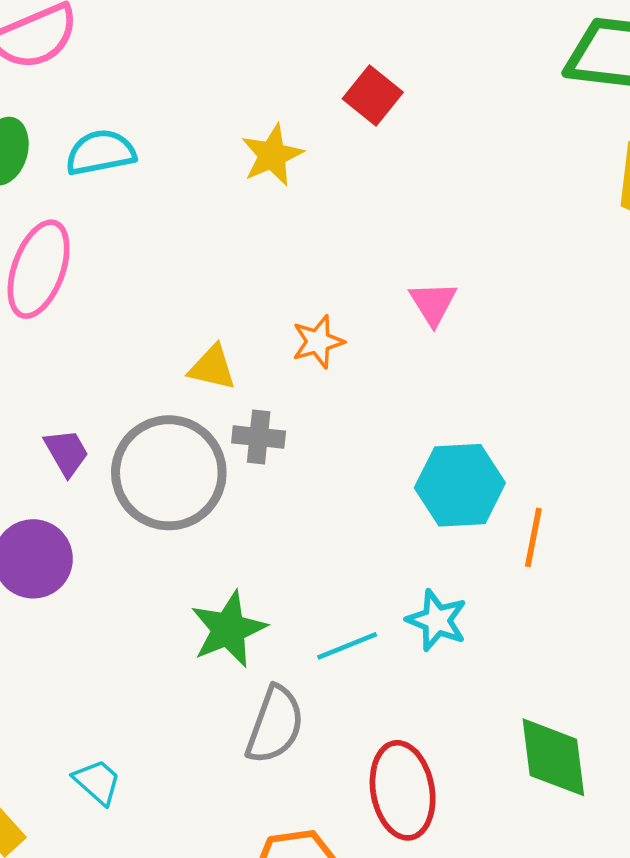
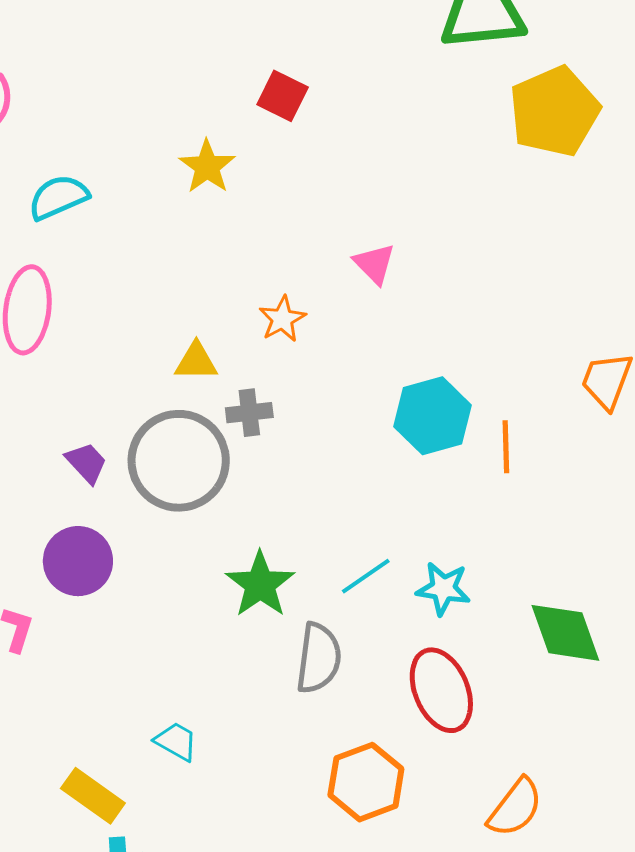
cyan star: (437, 620) -> (443, 589), moved

